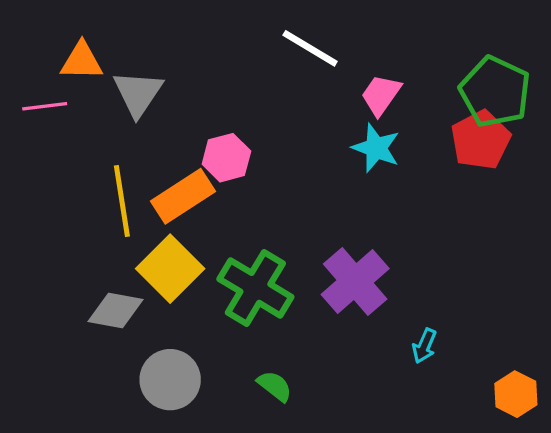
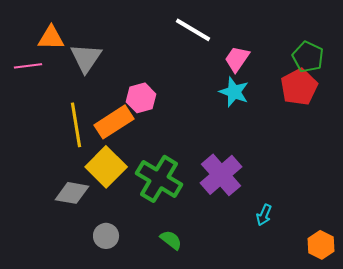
green pentagon: (495, 92) -> (308, 57), size x0.7
gray circle: (170, 380) -> (106, 236), size x0.7

